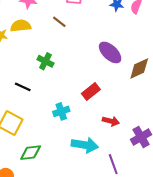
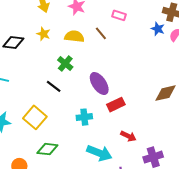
yellow semicircle: (21, 26) -> (74, 36), moved
purple ellipse: (110, 52) -> (99, 83), moved
green cross: (45, 61) -> (65, 64), moved

